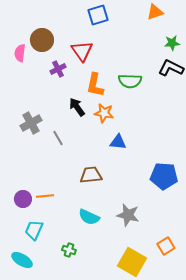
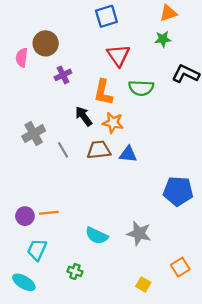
green star: (172, 43) -> (163, 39), moved
red triangle: (82, 51) -> (118, 55), moved
brown trapezoid: (91, 175) -> (99, 150), moved
yellow square: (132, 262) -> (143, 284), size x0.5

